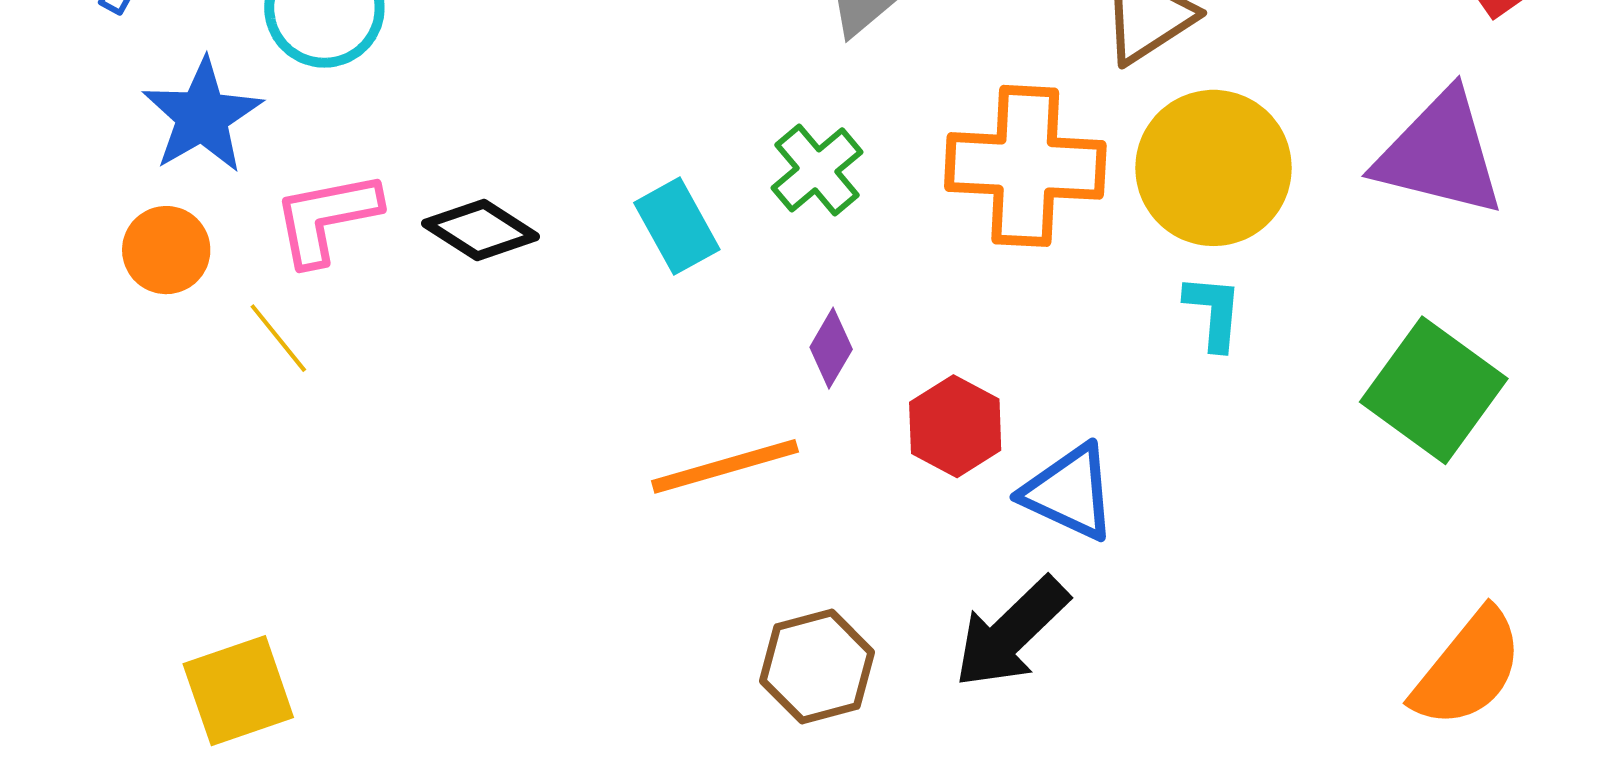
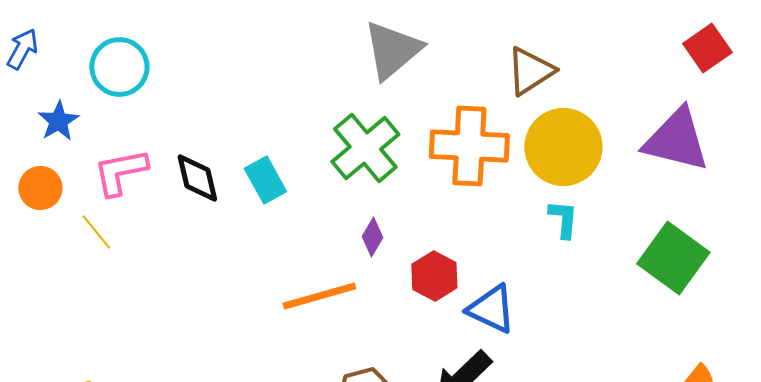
blue star: (202, 116) -> (58, 121), size x0.7
green cross: (817, 170) -> (365, 148), size x1.5
cyan rectangle: (677, 226) -> (265, 180), moved
black diamond: (481, 230) -> (197, 178), turned 44

